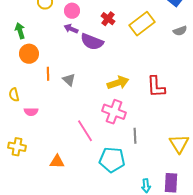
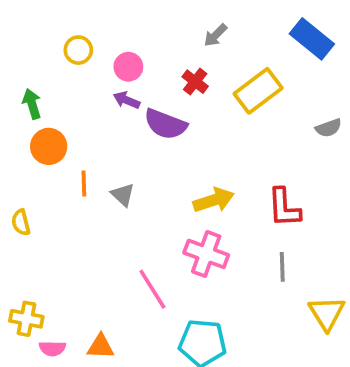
gray semicircle: (180, 31) -> (329, 128), moved
pink semicircle: (31, 112) -> (52, 348), moved
gray line: (135, 136) -> (282, 267), moved

